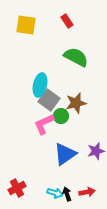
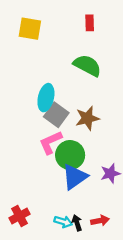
red rectangle: (67, 21) -> (90, 23), moved, turned 32
green circle: (61, 116) -> (70, 155), moved, size x1.6

